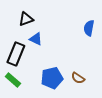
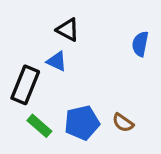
black triangle: (26, 19) -> (68, 30), moved, turned 49
green rectangle: (13, 80) -> (39, 126), moved

